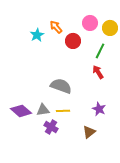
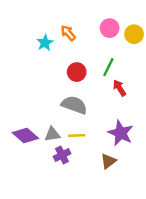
red circle: (73, 41) -> (77, 72), moved
green line: (100, 51) -> (108, 67), moved
purple star: (99, 109) -> (121, 133), size x1.5
purple cross: (51, 127) -> (62, 155), turned 32

